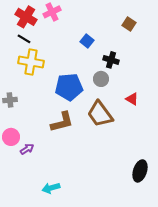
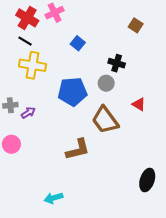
blue square: (87, 41) -> (78, 43), moved
brown L-shape: (62, 122) -> (78, 149), moved
purple arrow: (27, 149) -> (28, 113), moved

